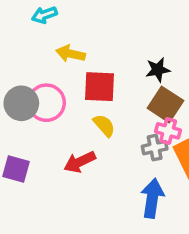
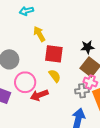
yellow arrow: (71, 54) -> (39, 34), turned 42
pink circle: (46, 103) -> (25, 82), moved

